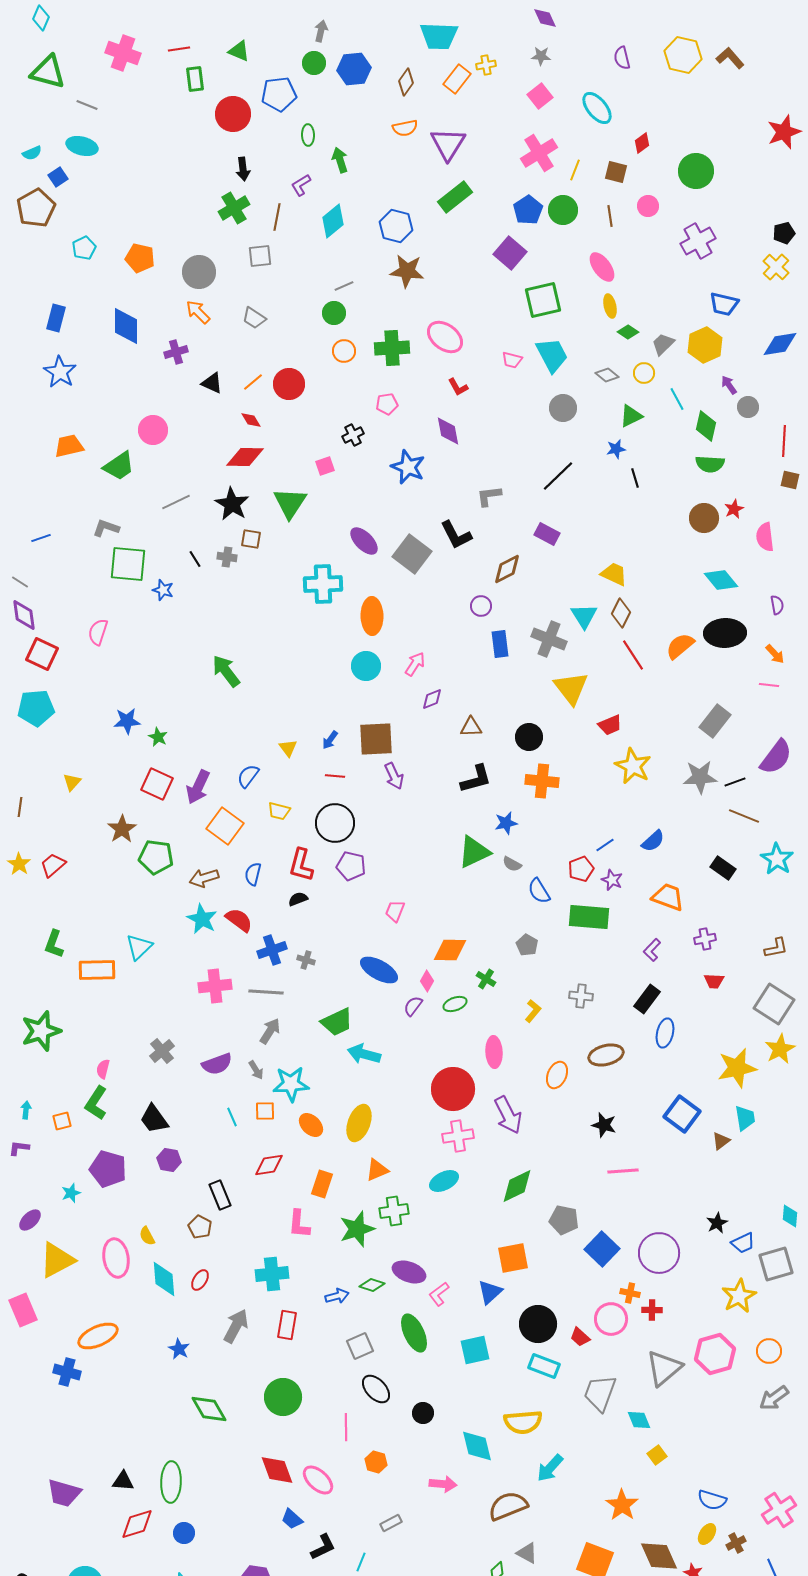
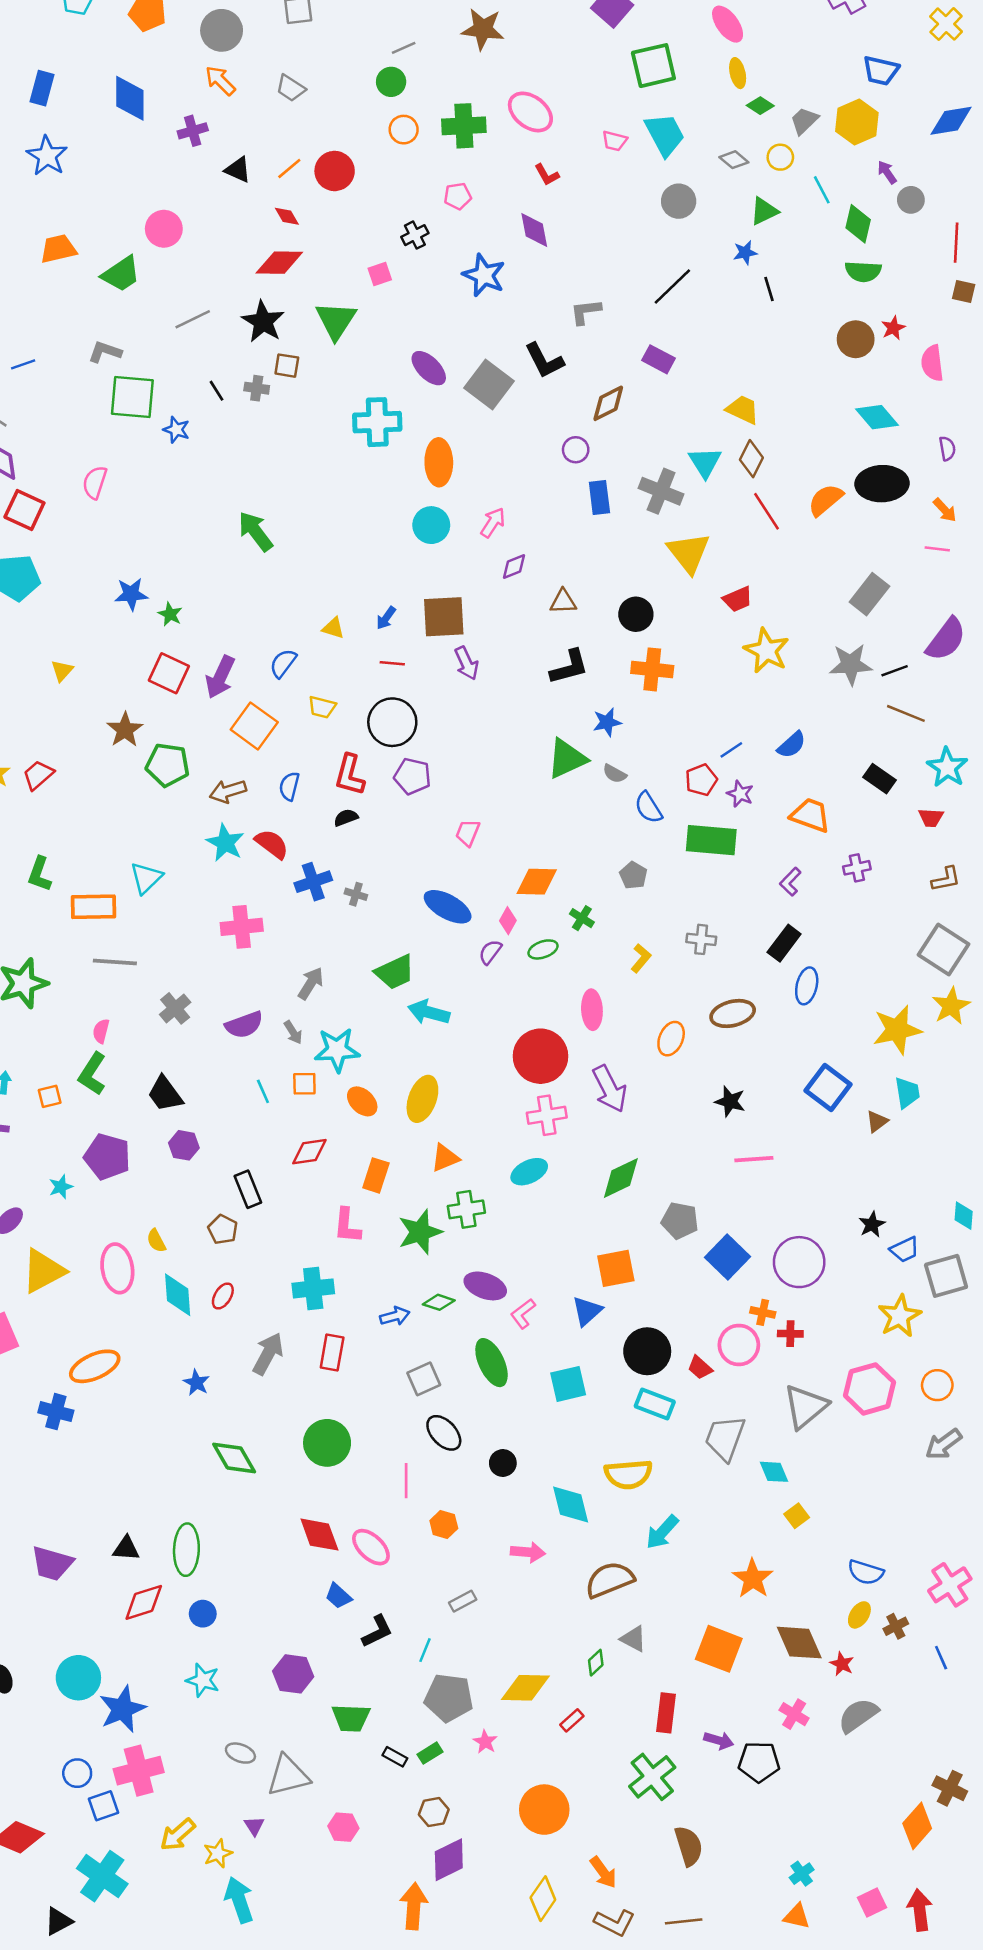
yellow triangle: (288, 748) -> (333, 628), turned -36
red trapezoid: (714, 981) -> (931, 818), moved
gray line: (266, 992) -> (115, 962), moved

